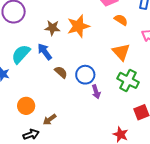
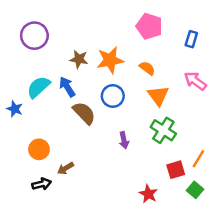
orange semicircle: (121, 20) -> (147, 68), moved
brown semicircle: (61, 72) -> (84, 113), size x1.5
blue circle: (85, 75) -> (113, 96), moved

